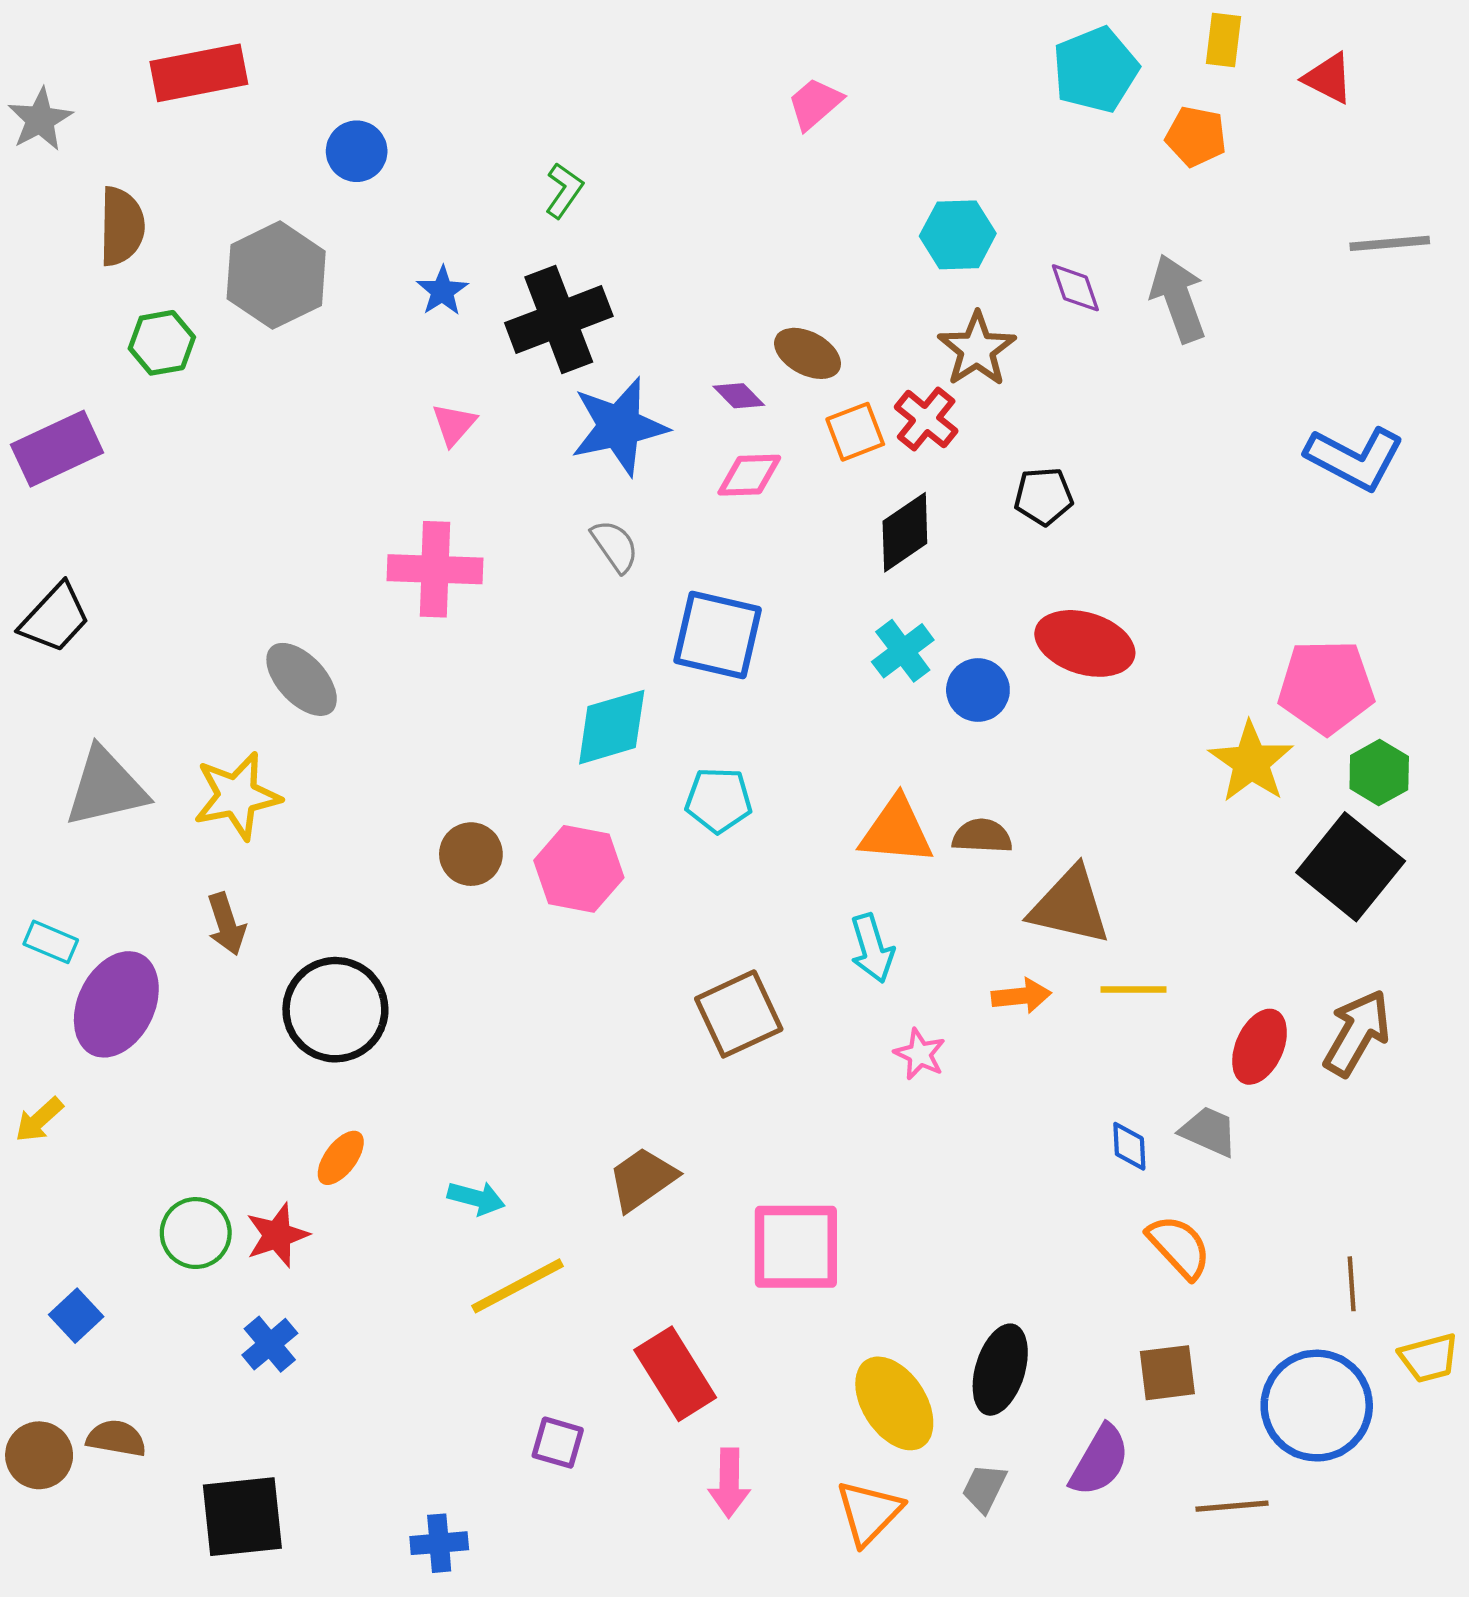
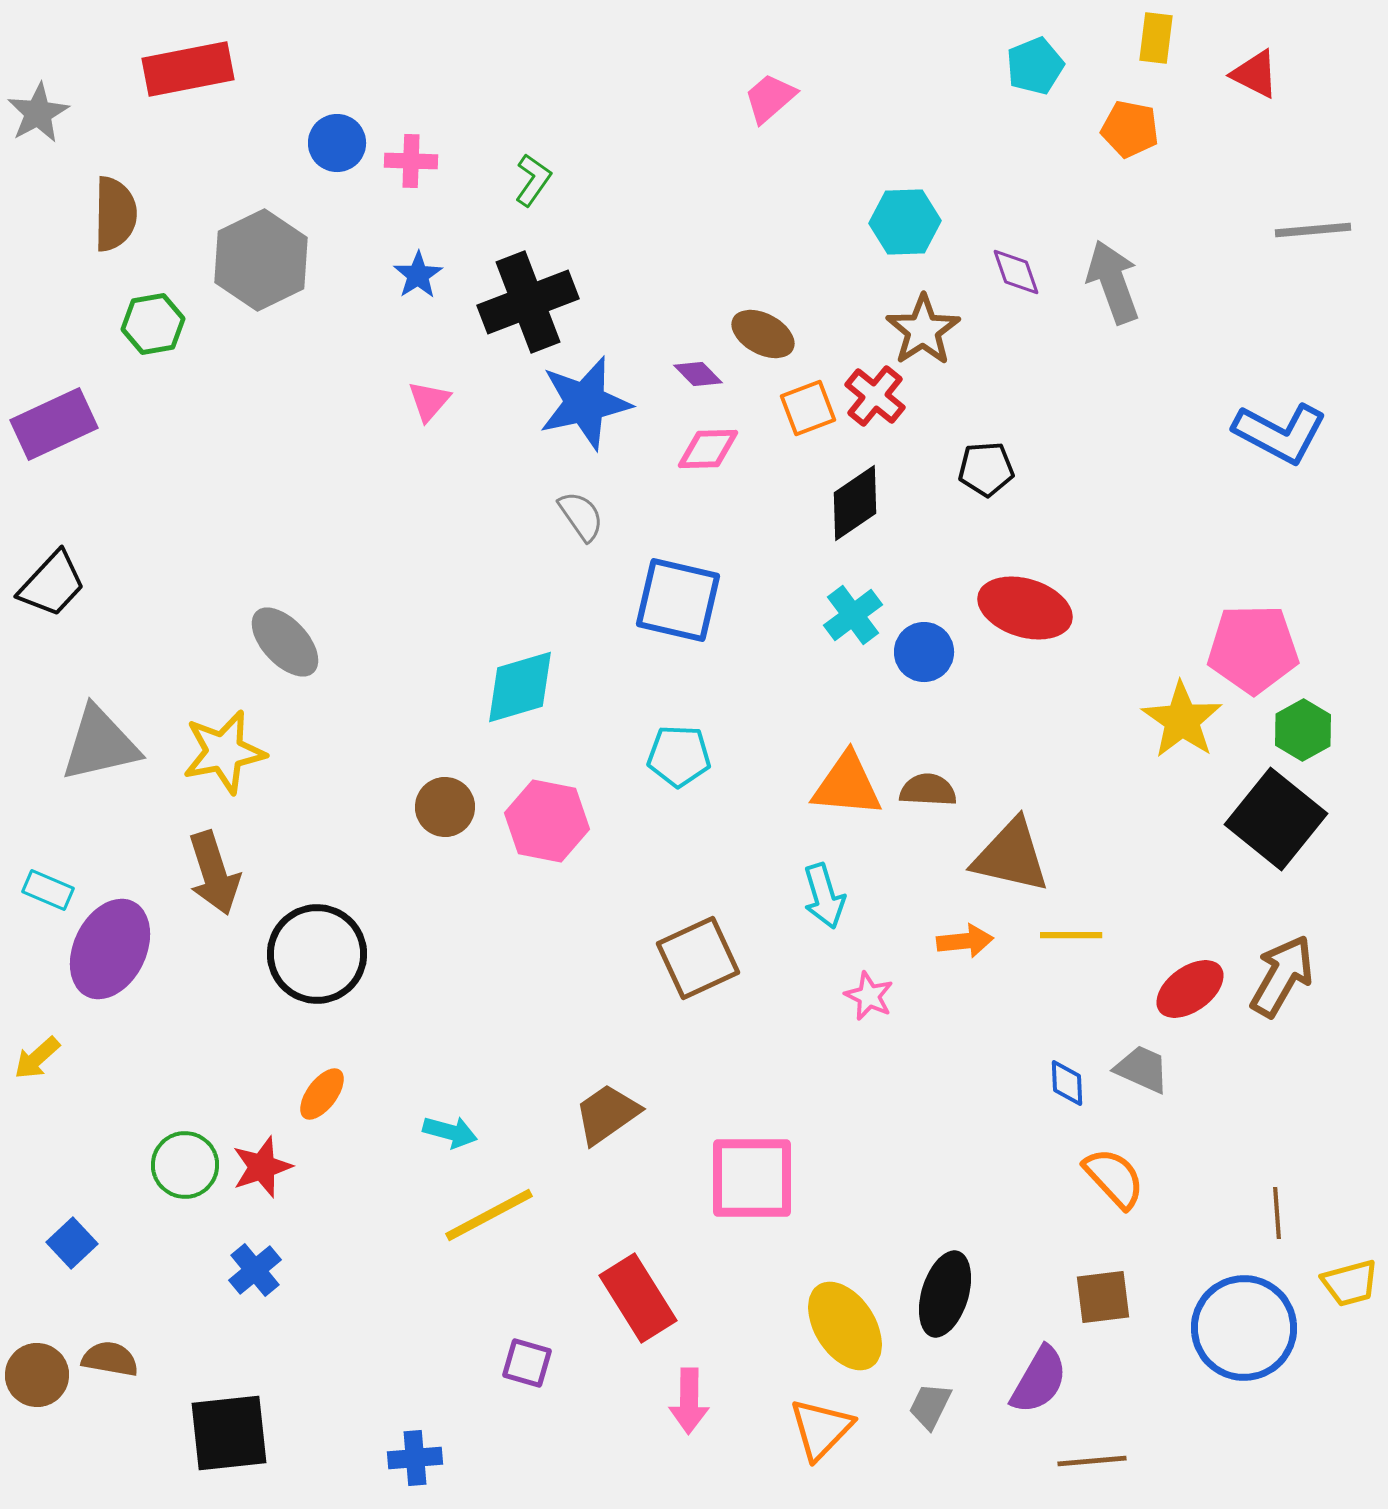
cyan pentagon: (1095, 70) -> (1035, 66), size x0.7
pink cross: (435, 569) -> (411, 161), moved, size x0.6
cyan diamond: (612, 727) -> (520, 687), moved
brown arrow: (226, 924) -> (214, 873), size x1.4
red ellipse: (1260, 1047) -> (1190, 989), turned 30
brown line: (1232, 1506) -> (1092, 1461), moved

